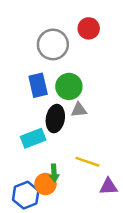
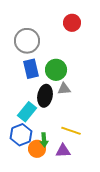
gray circle: (53, 44) -> (27, 41), moved
cyan rectangle: (33, 138) -> (27, 112), turned -30
purple triangle: (108, 186) -> (63, 151), moved
blue hexagon: (26, 195) -> (21, 135), moved

